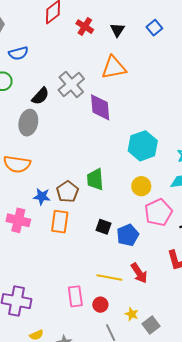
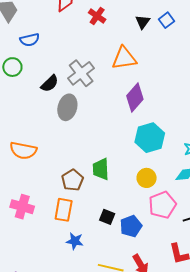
black triangle: (117, 30) -> (143, 22), moved
purple diamond: (100, 107) -> (135, 98), moved, turned 44
gray ellipse: (28, 123) -> (67, 107), moved
blue star: (42, 197) -> (75, 241), moved

